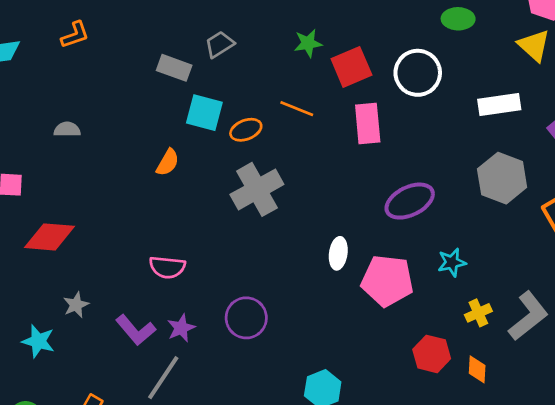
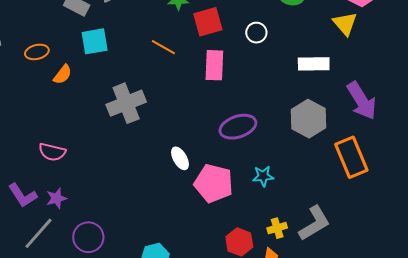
white circle: (418, 73) -> (256, 33), size x0.6
cyan square: (204, 113) -> (95, 41), turned -32
orange ellipse: (246, 130) -> (37, 52), moved
white ellipse: (338, 253) -> (180, 158), turned -45
yellow cross: (478, 313) -> (277, 228), moved
purple circle: (246, 318) -> (88, 237), moved

